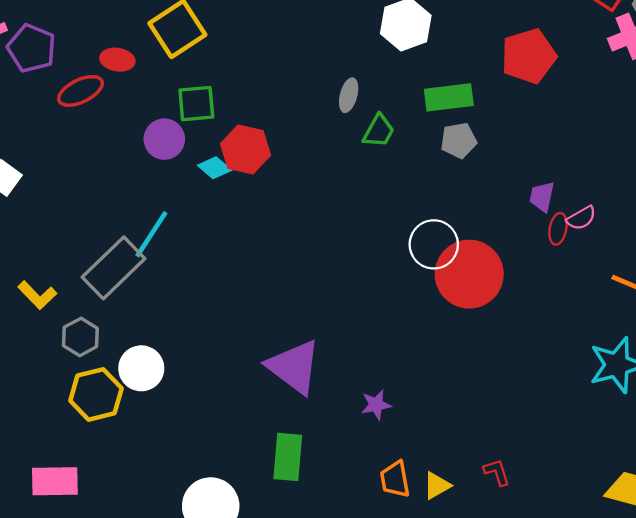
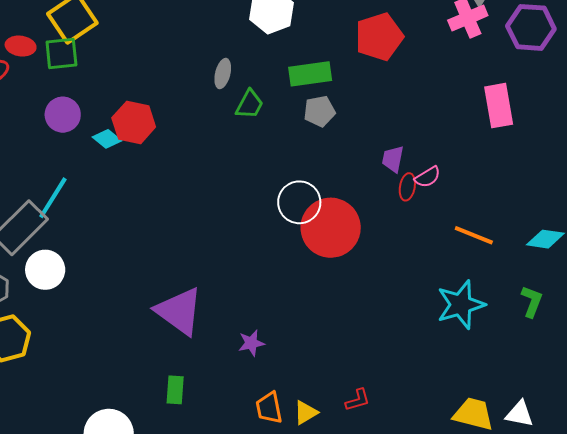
green square: (196, 104) -> (61, 53), moved
white circle: (141, 368) -> (45, 270), moved
green rectangle: (288, 457) -> (175, 390), size x0.7
red L-shape: (497, 472) -> (358, 400), turned 92

